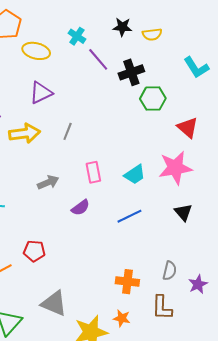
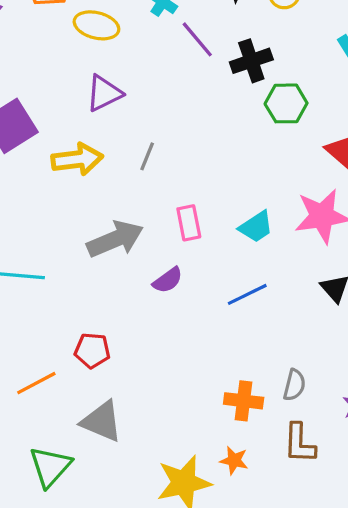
gray arrow: (48, 182) -> (115, 239), size x1.6
gray semicircle: (170, 271) -> (294, 385), moved
gray triangle: (54, 303) -> (102, 421), moved

